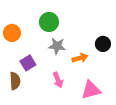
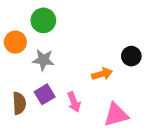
green circle: (49, 22) -> (43, 20), moved
gray star: (57, 46) -> (43, 60), moved
purple square: (28, 63) -> (45, 94), moved

